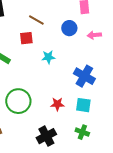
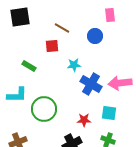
pink arrow: (94, 35) -> (120, 83), moved, size x1.6
blue cross: (84, 76) -> (91, 84), moved
red star: (57, 104) -> (84, 120), moved

